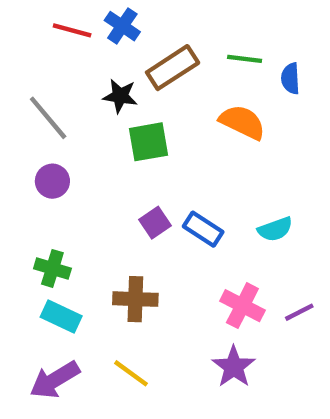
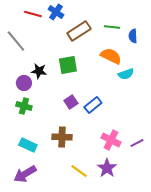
black star: (120, 96) -> (39, 71), moved
gray line: (48, 118) -> (16, 41), moved
blue rectangle: (203, 229) -> (93, 105), turned -72
cyan semicircle: (275, 229) -> (126, 74), moved
green cross: (52, 268) -> (24, 106), moved
yellow line: (131, 373) -> (79, 171), moved

